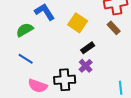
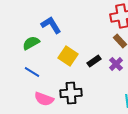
yellow square: (78, 23) -> (68, 56), moved
purple cross: (86, 66) -> (116, 64), moved

